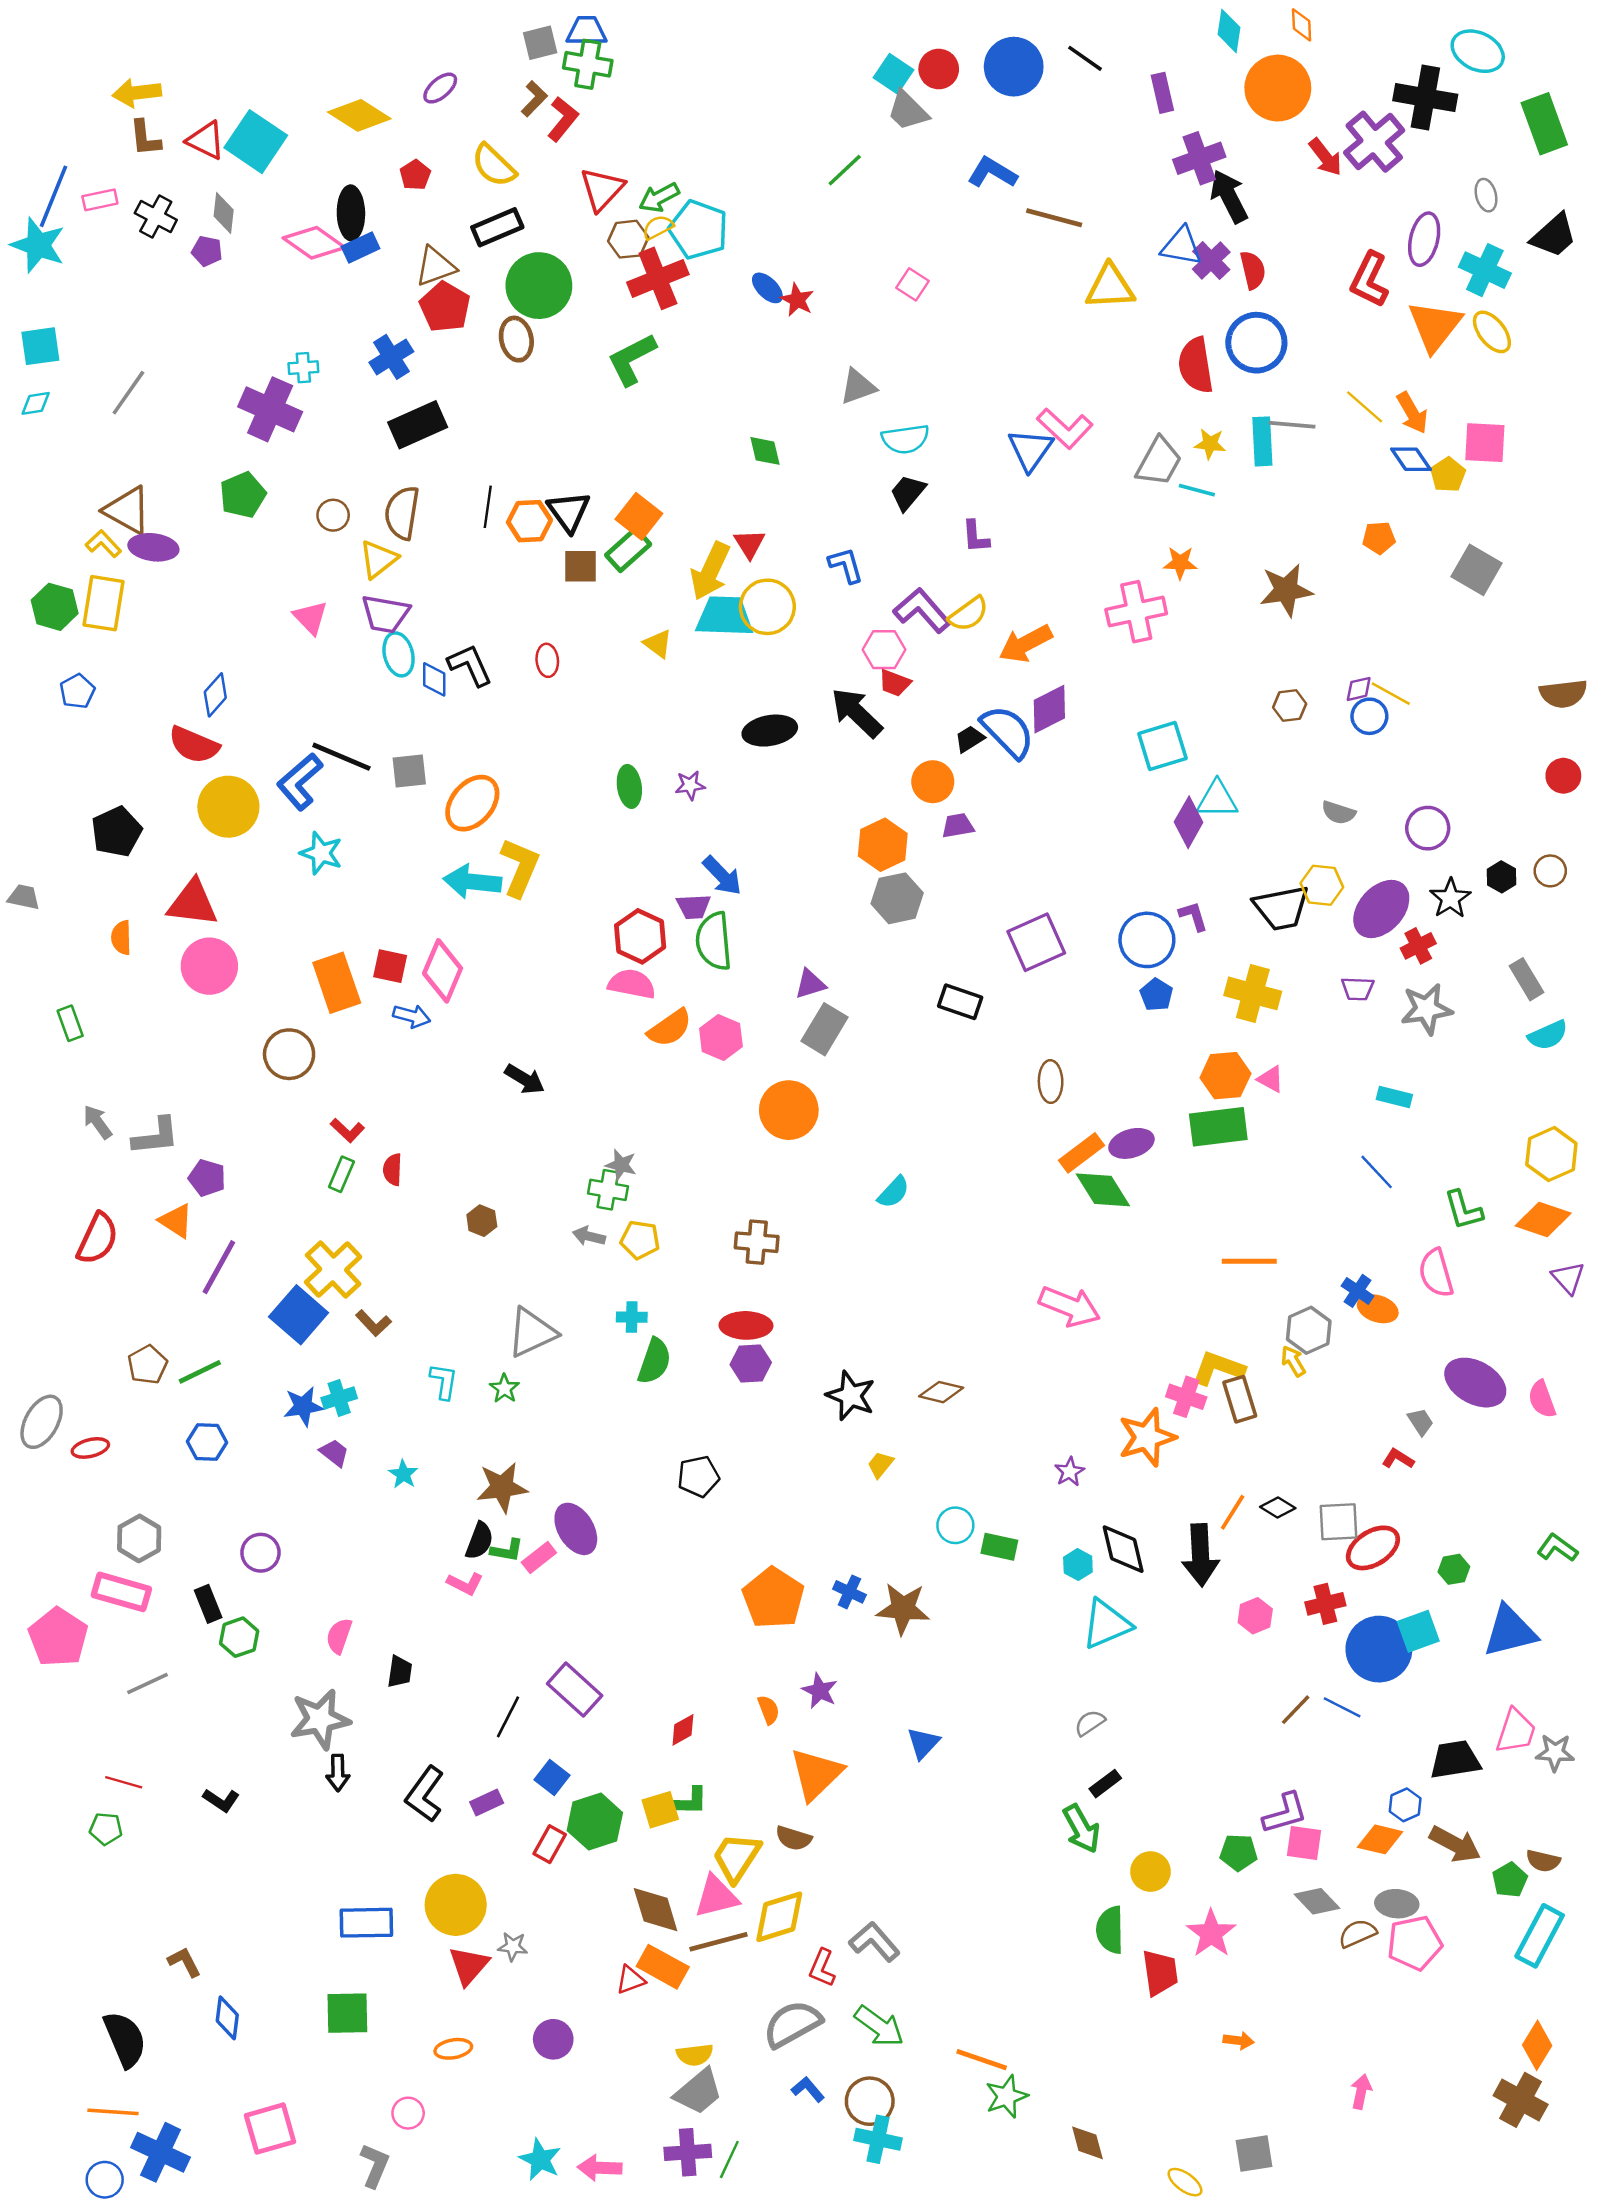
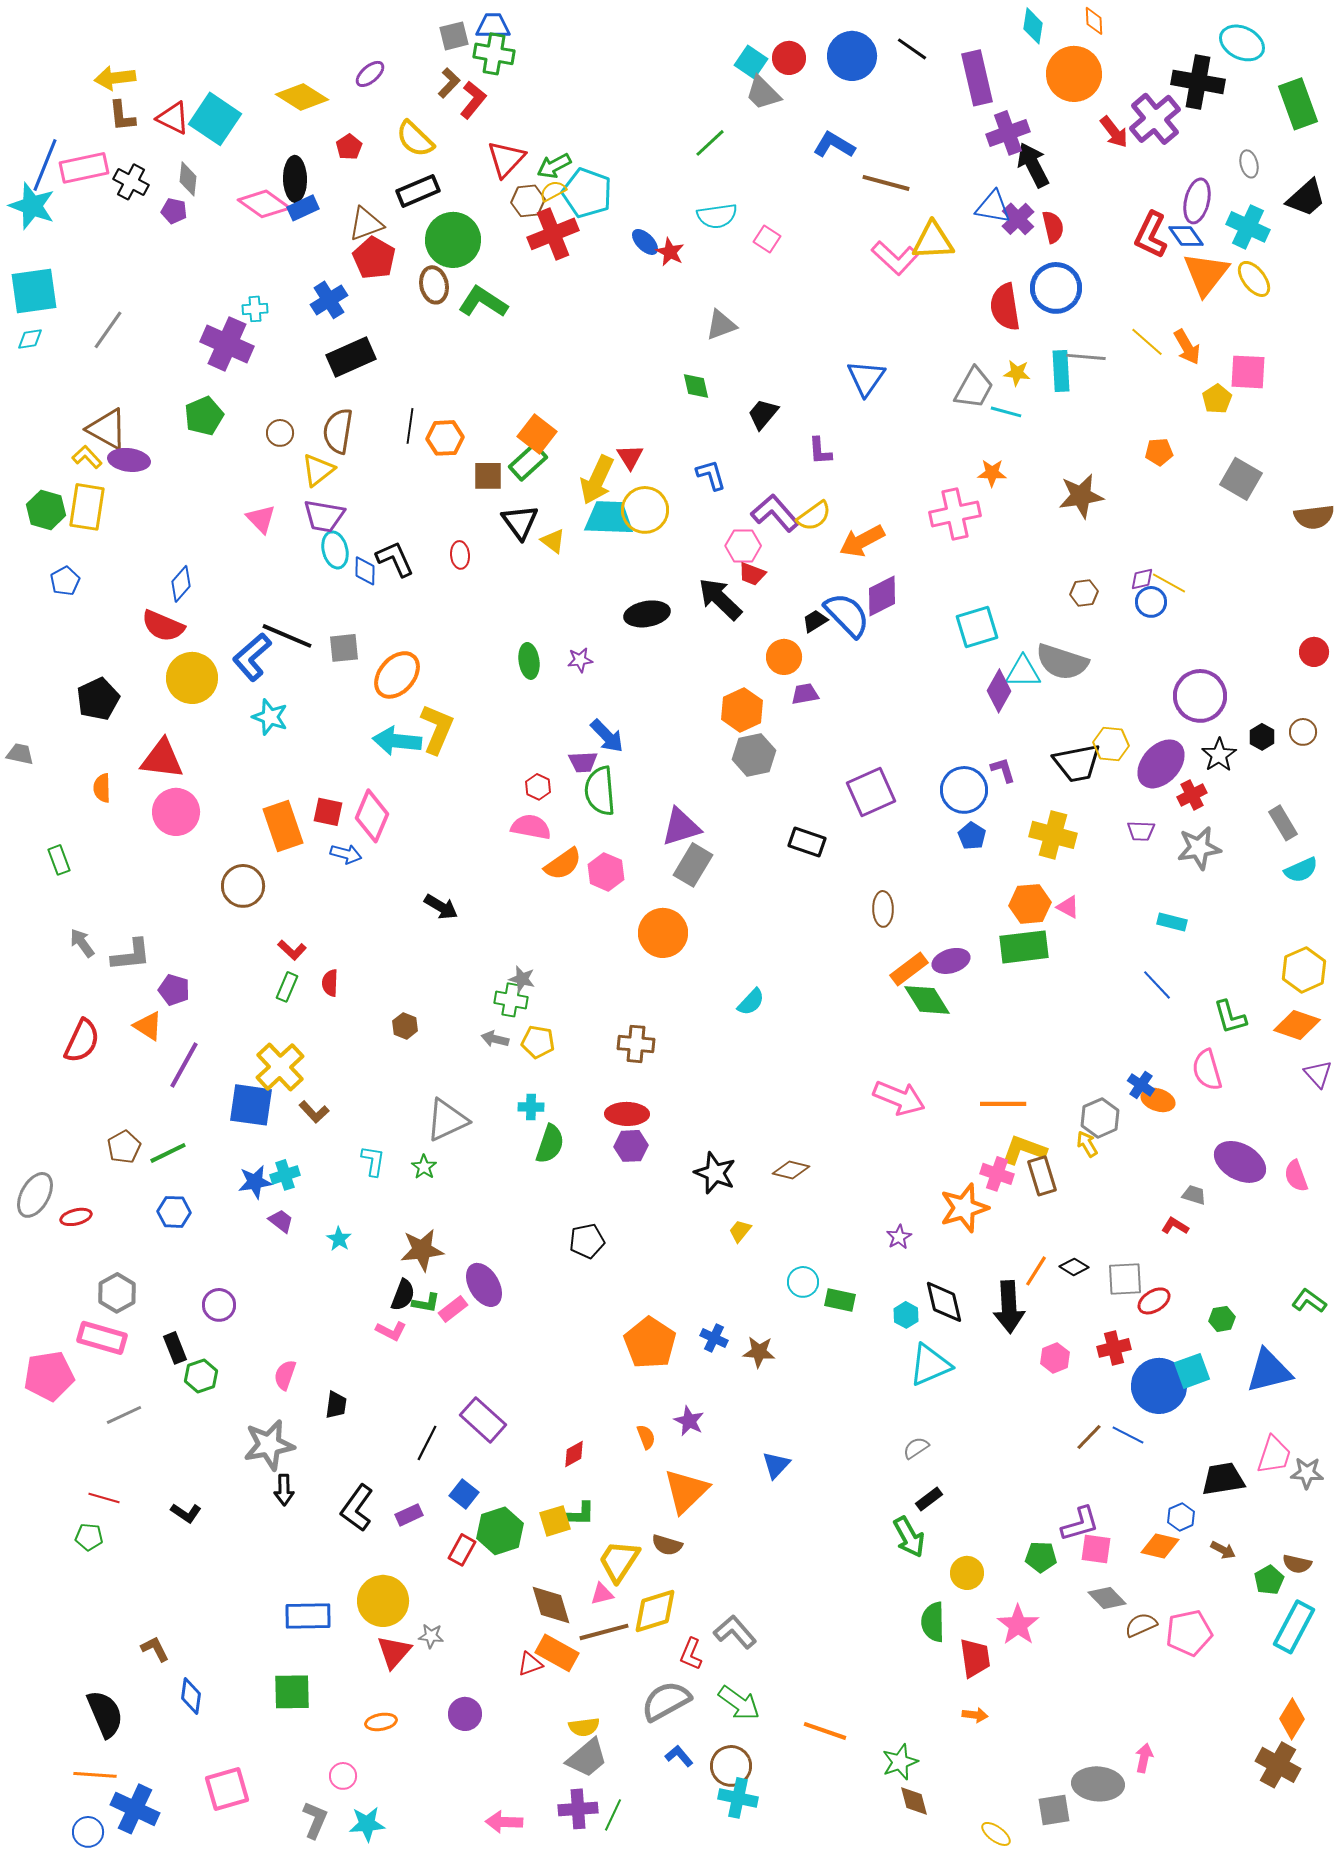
purple rectangle: (1162, 93) -> (977, 78), size x1.6
pink rectangle: (100, 200) -> (84, 168), size x1.6
cyan square: (40, 346) -> (34, 291), size x1.4
green L-shape: (632, 359) -> (483, 302), moved, turned 60
pink L-shape: (1065, 428) -> (895, 258), moved
cyan semicircle: (905, 439) -> (717, 216), moved
green diamond: (765, 451) -> (696, 386), moved
blue diamond: (1411, 459) -> (1186, 236), moved
black triangle: (569, 512) -> (520, 522), moved
brown semicircle: (1563, 694) -> (1314, 517), moved
gray semicircle: (1338, 813) -> (1062, 662), moved, size x1.8
purple circle: (1428, 828) -> (1200, 696), size x1.4
red hexagon: (640, 936) -> (538, 787), size x0.6
purple triangle: (810, 984) -> (681, 827), size x1.5
orange line: (1249, 1261) -> (1003, 1104), moved
blue square: (299, 1315) -> (251, 1105), turned -33
gray trapezoid: (1421, 1422) -> (1194, 1195), turned -40
red ellipse: (1373, 1548) -> (1154, 1301), size x0.7
brown star: (903, 1609) -> (759, 1352), size x0.7
pink pentagon: (58, 1637) -> (49, 1376), turned 30
brown arrow: (1455, 1844) -> (1223, 1550), size x0.6
pink triangle: (716, 1897) -> (602, 1594), size x0.6
gray ellipse: (1397, 1904) -> (1098, 1784), moved, size x1.4
orange arrow: (1239, 2041) -> (975, 1715), moved
green star: (1007, 2096) -> (900, 1762), moved
cyan star: (540, 2159) -> (367, 1824), moved, turned -30

